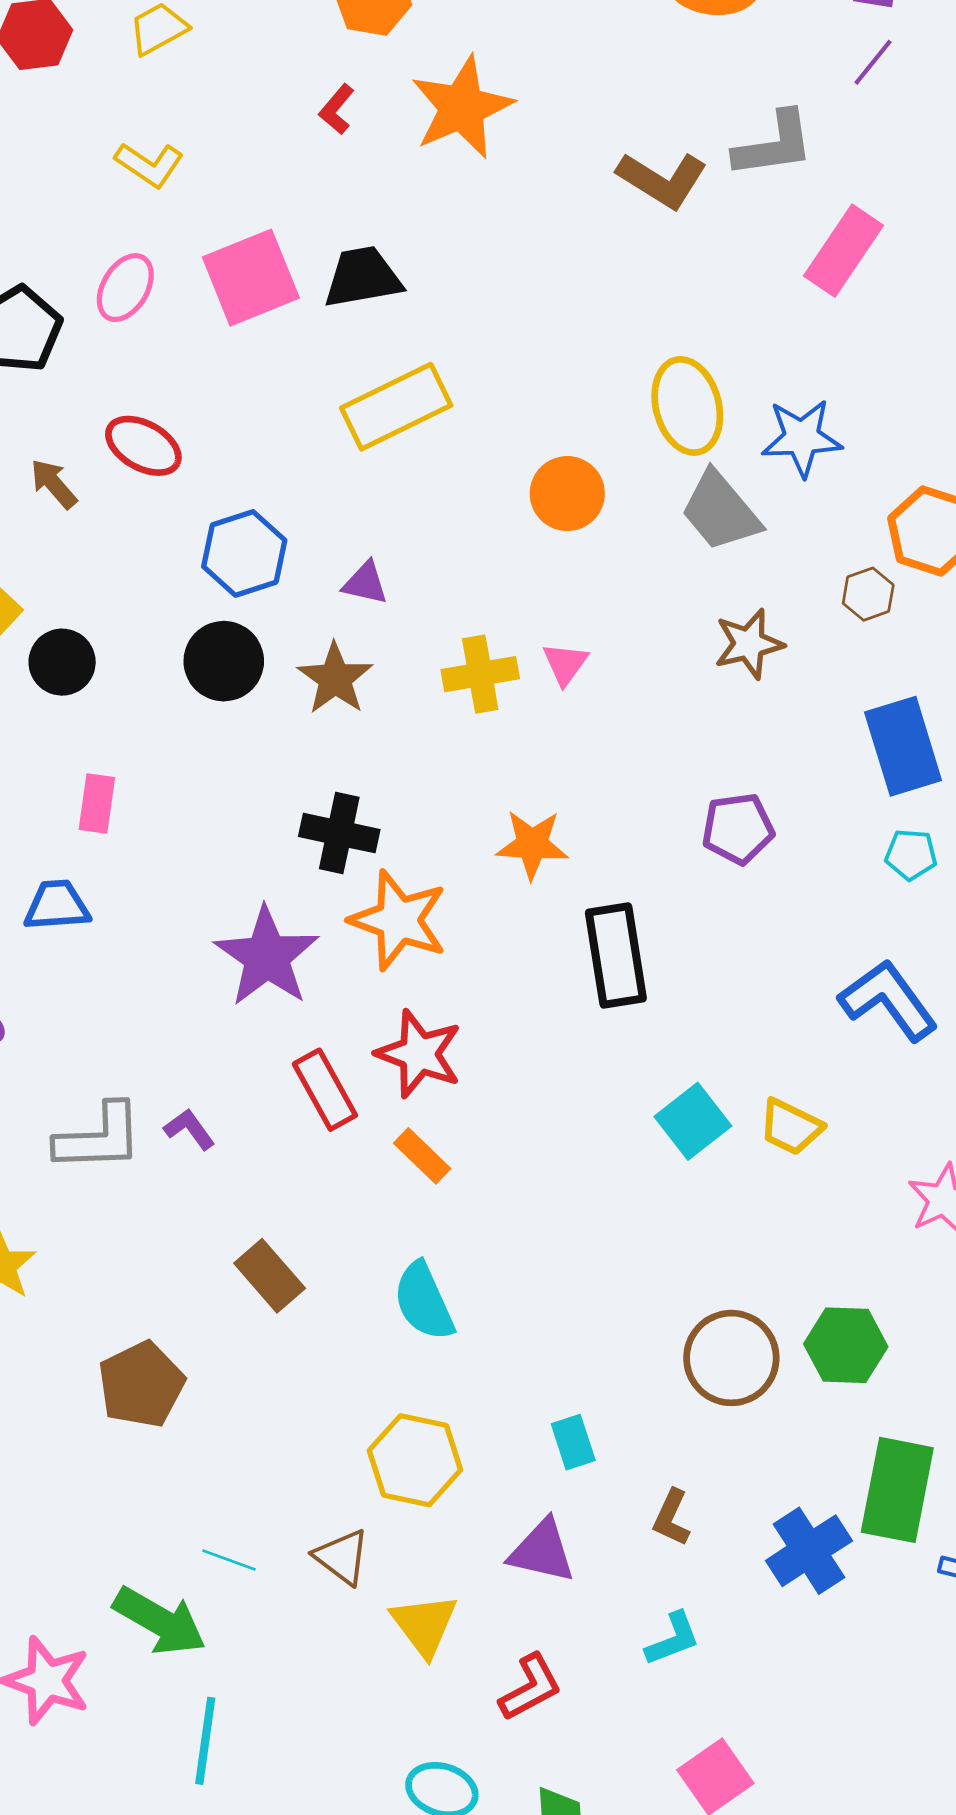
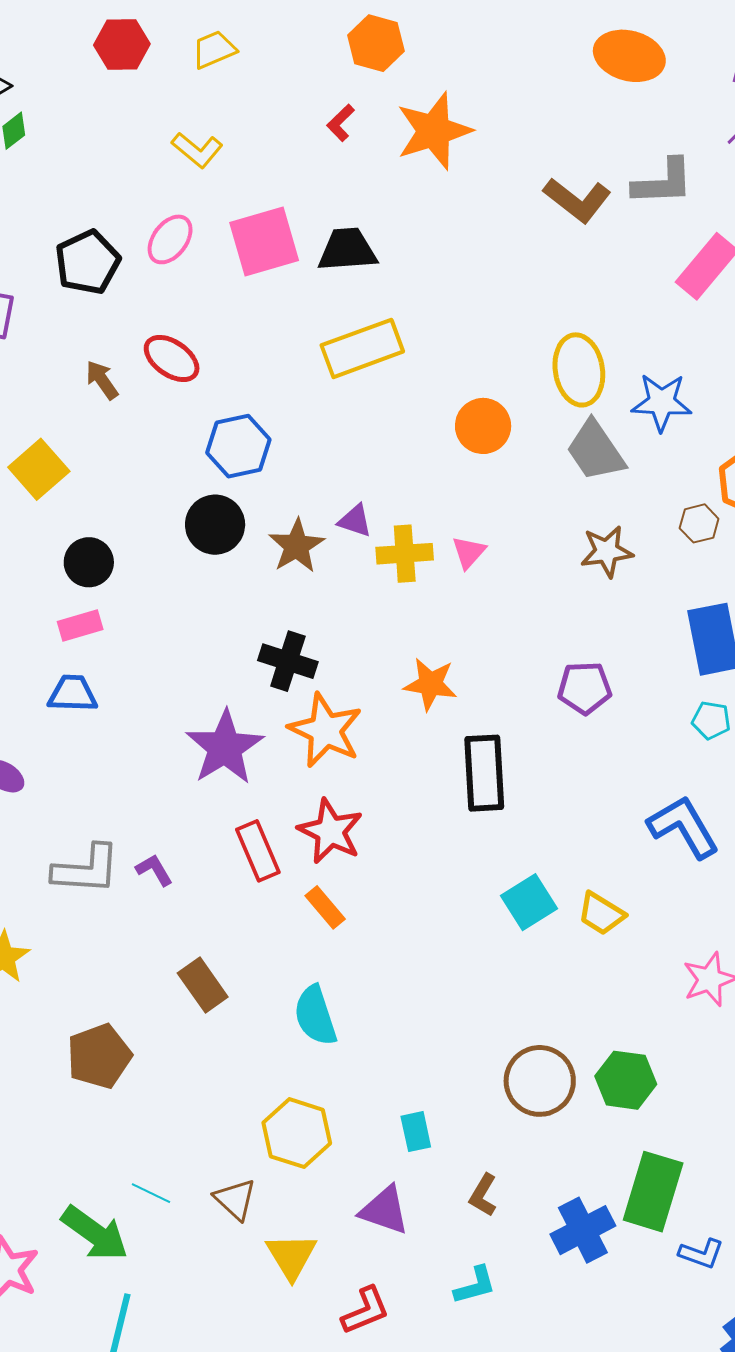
purple triangle: (365, 583) -> (355, 521), moved
black circle: (62, 662) -> (89, 562), moved
pink rectangle: (97, 803) -> (80, 625), moved, turned 60

